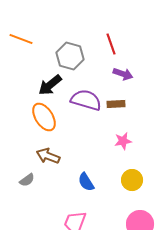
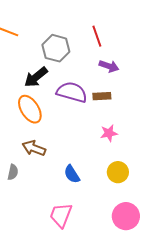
gray semicircle: (27, 180) -> (13, 172), turned -42

